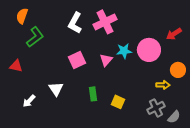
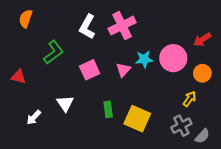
green L-shape: (35, 37) -> (53, 52), moved
orange circle: (178, 70) -> (202, 73), moved
yellow arrow: (163, 85) -> (190, 99), turned -56
yellow square: (118, 102) -> (137, 119), size x1.6

